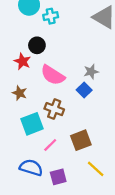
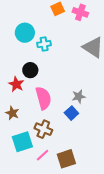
pink semicircle: (53, 75) -> (43, 98), turned -140
pink line: (50, 145) -> (43, 155), moved

